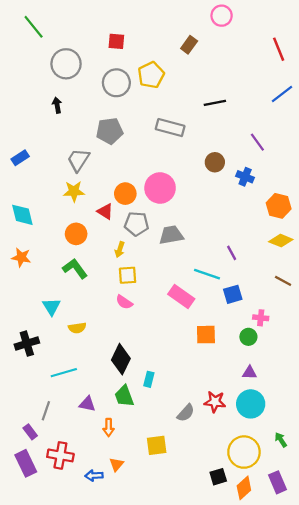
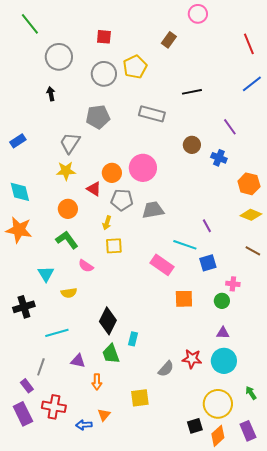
orange star: (21, 257) -> (19, 230), size x1.5
pink semicircle: (124, 302) -> (86, 266), moved

